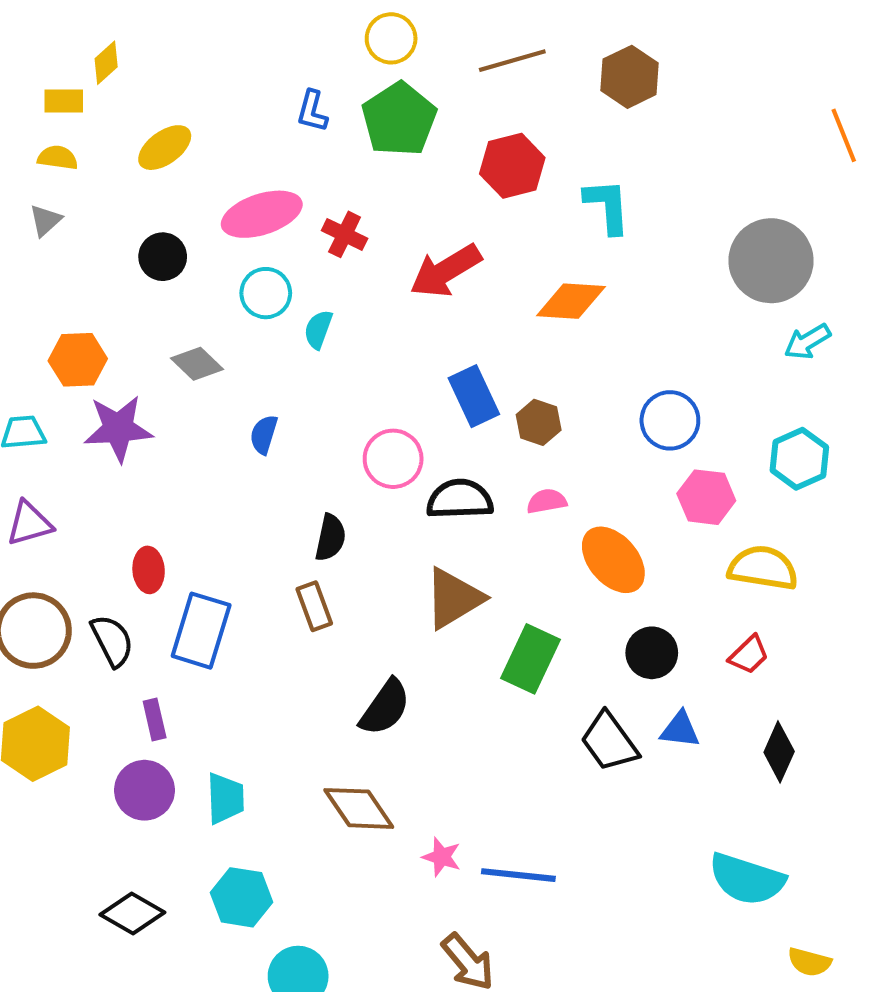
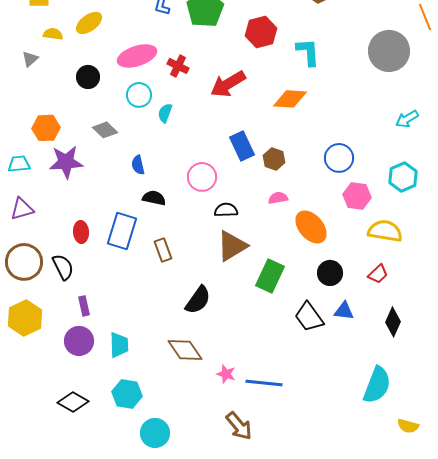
yellow semicircle: (58, 158) -> (53, 34), moved
gray circle: (771, 261) -> (389, 51), moved
blue semicircle: (264, 435) -> (138, 165), turned -30
black semicircle: (460, 499) -> (226, 210), moved, size x0.7
black semicircle: (330, 538) -> (154, 198), moved, turned -90
blue rectangle: (201, 631) -> (122, 231), moved
cyan semicircle: (747, 879) -> (377, 385), turned -87

